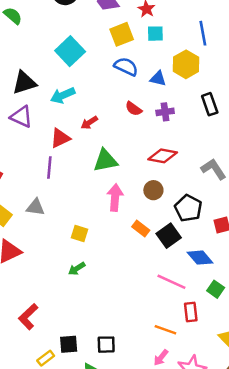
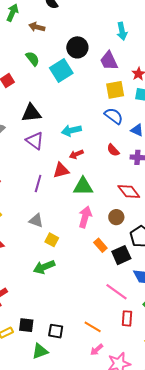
cyan square: (70, 51) -> (61, 71), moved
cyan arrow: (63, 95) -> (71, 130), moved
purple triangle: (21, 117) -> (35, 141), moved
red triangle: (60, 138) -> (61, 170), moved
red diamond: (163, 156) -> (129, 192), turned 30
gray triangle: (35, 207) -> (36, 221), moved
green arrow: (77, 269) -> (44, 267), size x1.5
orange line: (165, 330) -> (93, 327), moved

